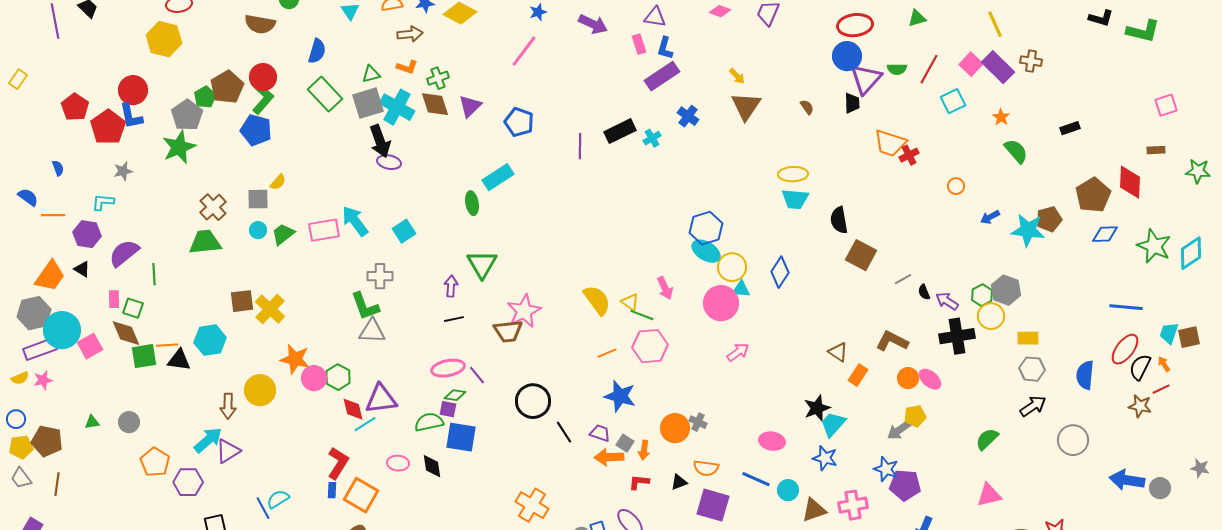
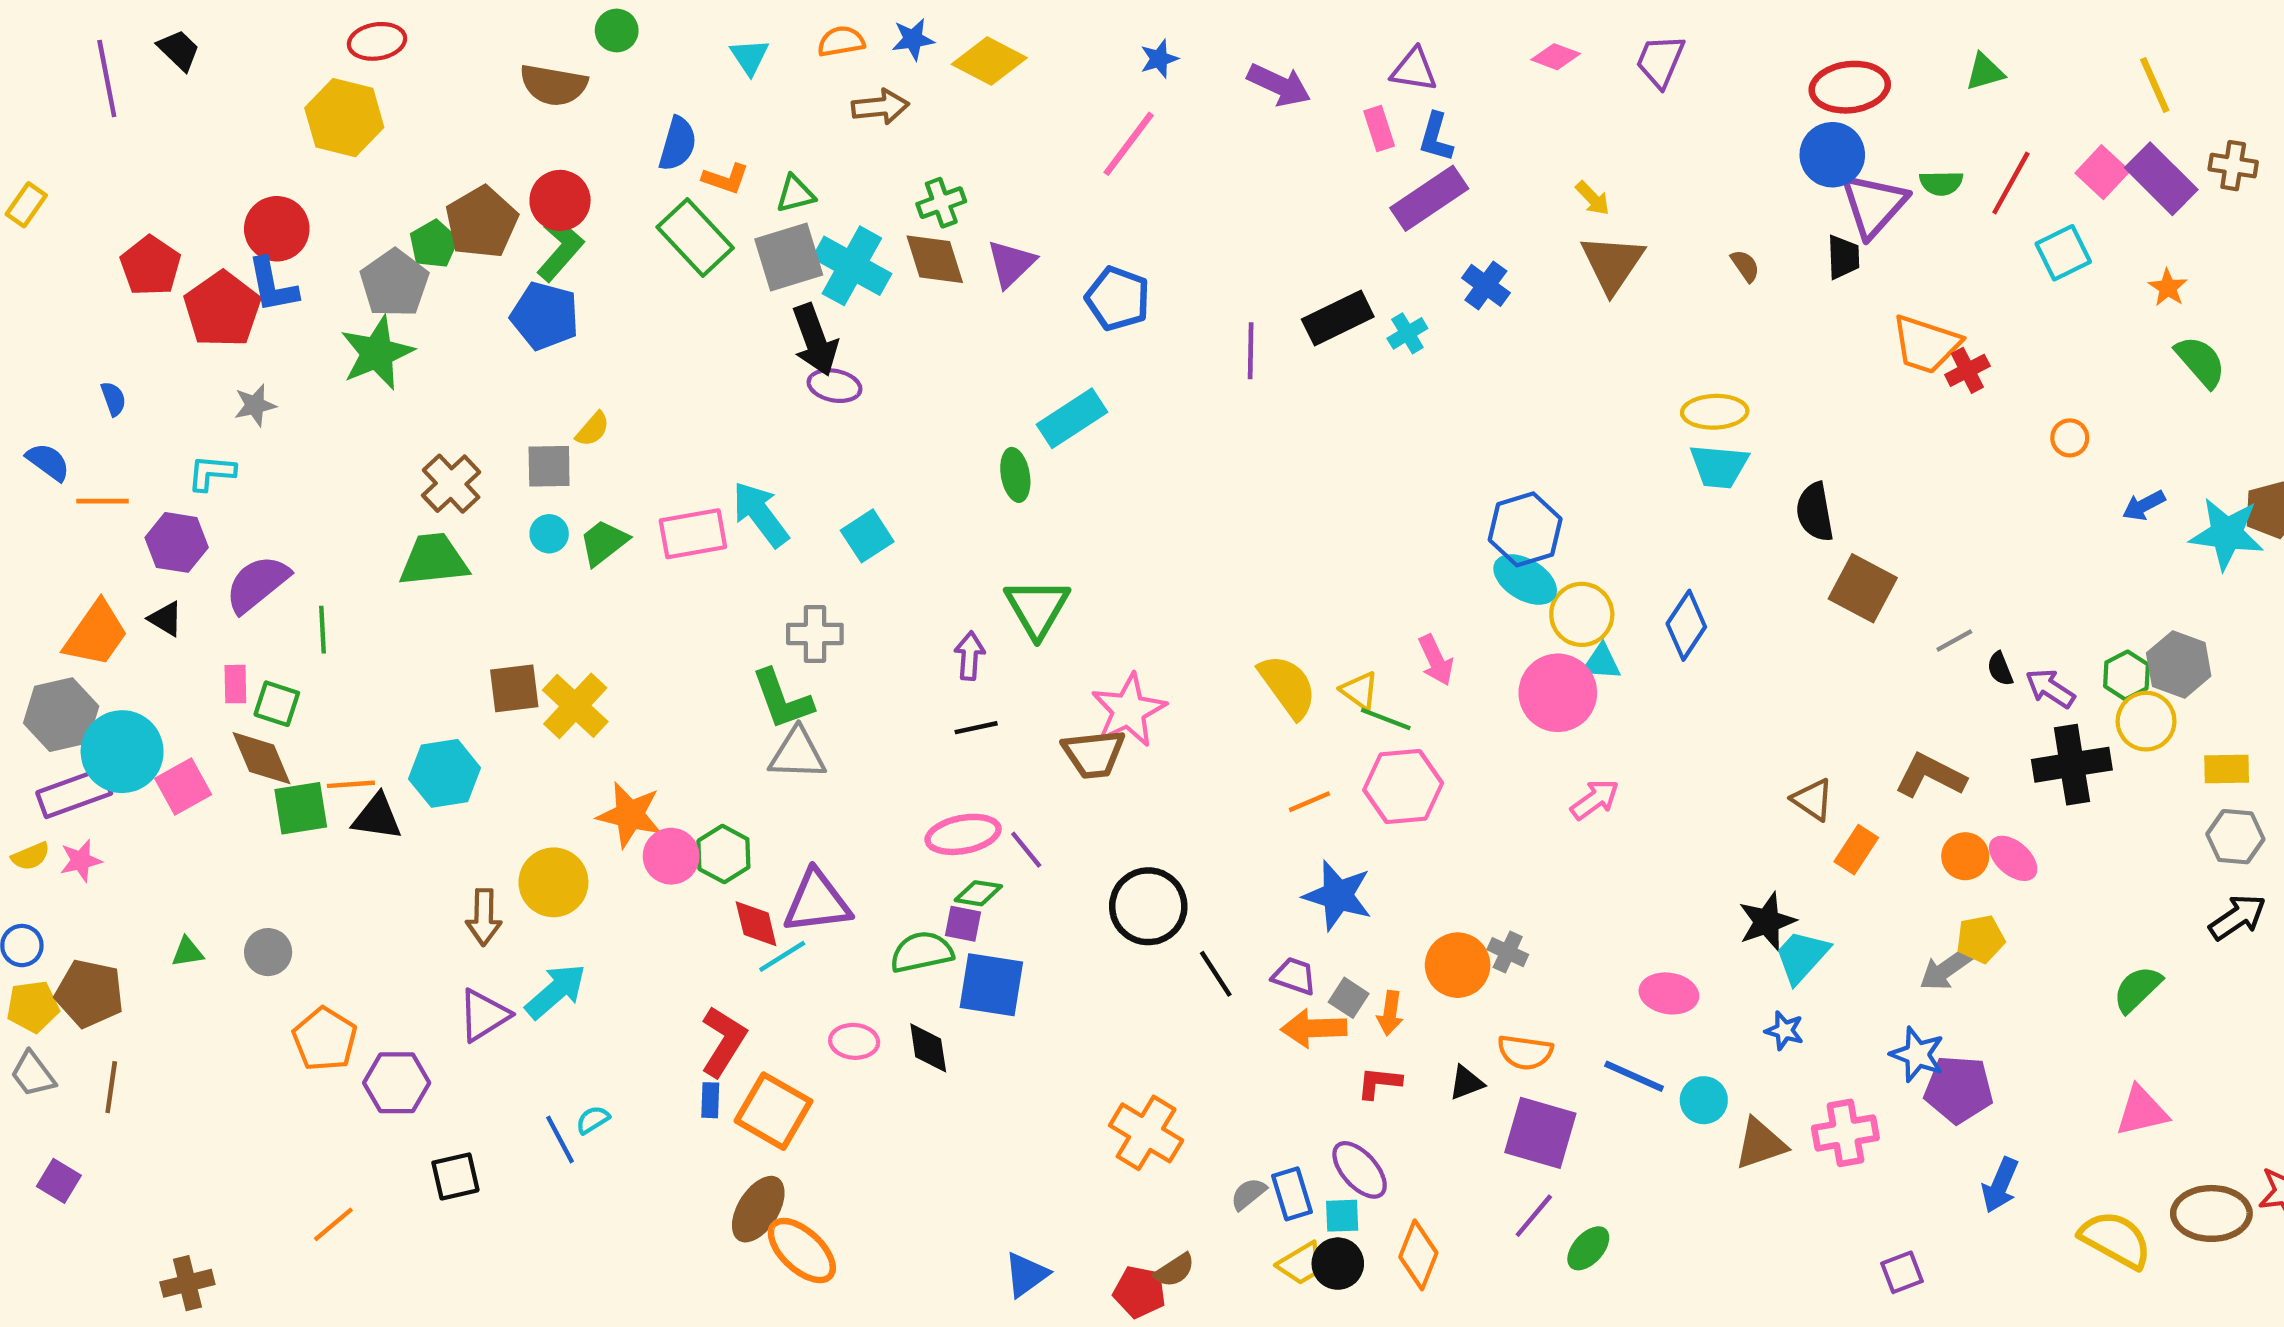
orange L-shape: (407, 67) -> (726, 179), moved
cyan arrow: (208, 440) -> (556, 991), moved
blue star: (825, 458) -> (1784, 1030), size x0.7
cyan semicircle: (278, 499) -> (593, 1120), size x0.7

